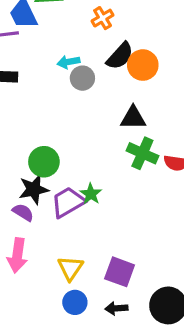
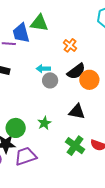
orange cross: (103, 18) -> (70, 45), turned -32
green cross: (142, 153) -> (75, 146), moved
green star: (91, 194) -> (44, 123), moved

